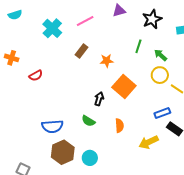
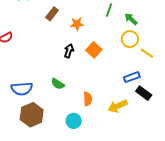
orange square: (124, 86) -> (94, 50), size x0.7
black arrow: (99, 99) -> (69, 51), moved
orange semicircle: (119, 126) -> (88, 99), moved
cyan circle: (90, 158) -> (74, 121), moved

